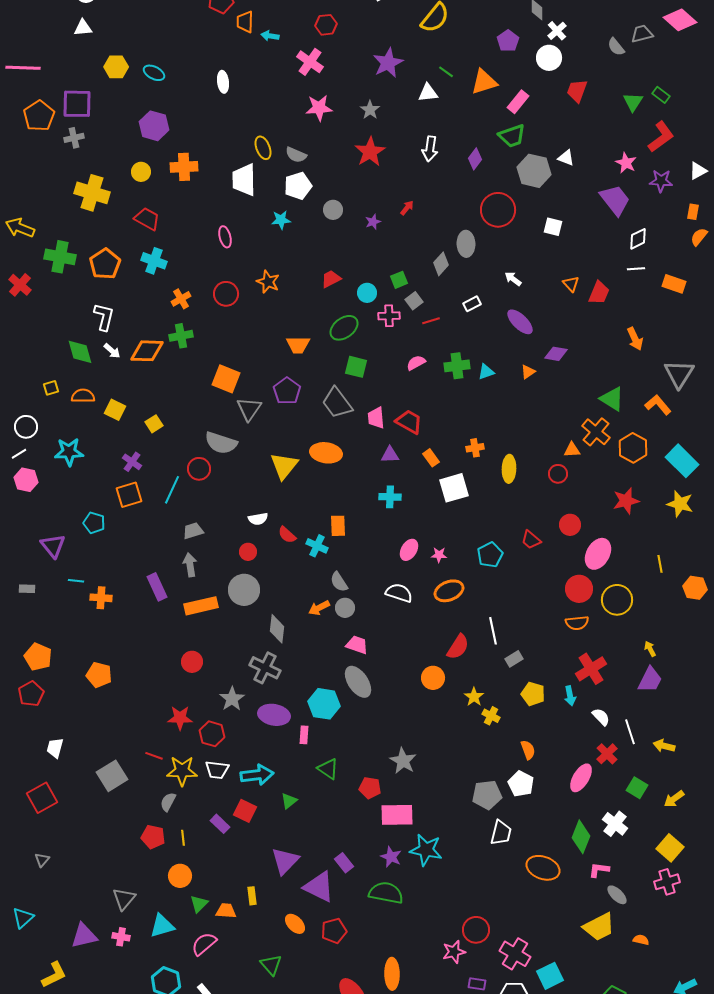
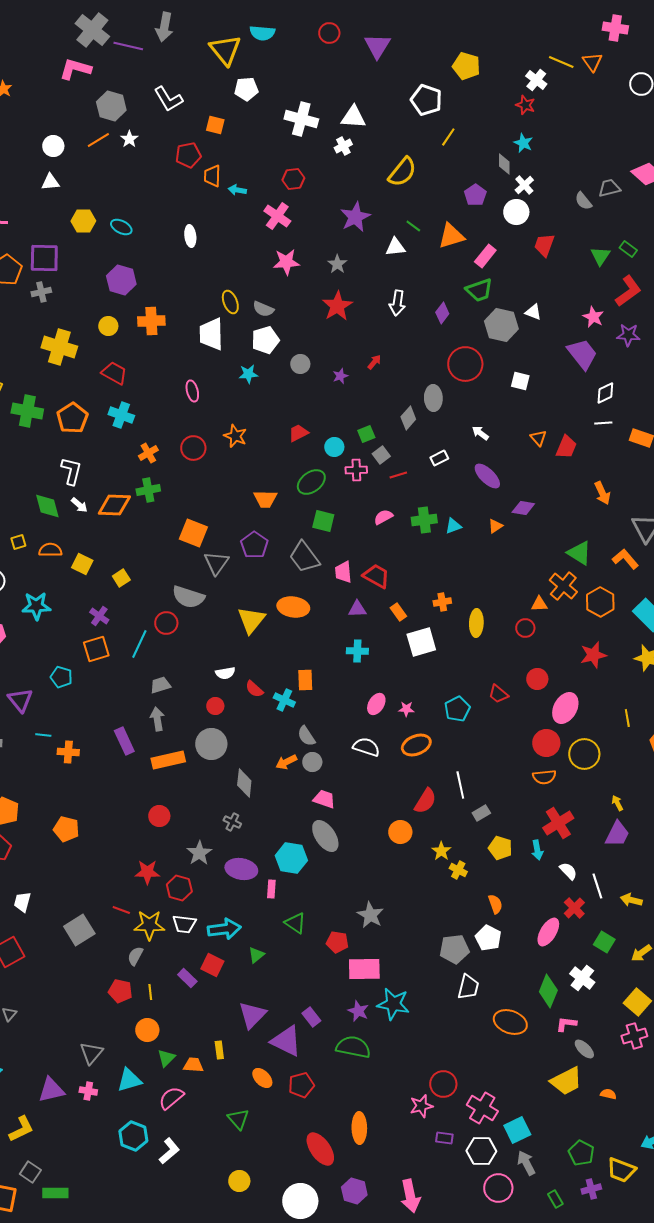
gray cross: (265, 668) -> (232, 822), size x0.6

